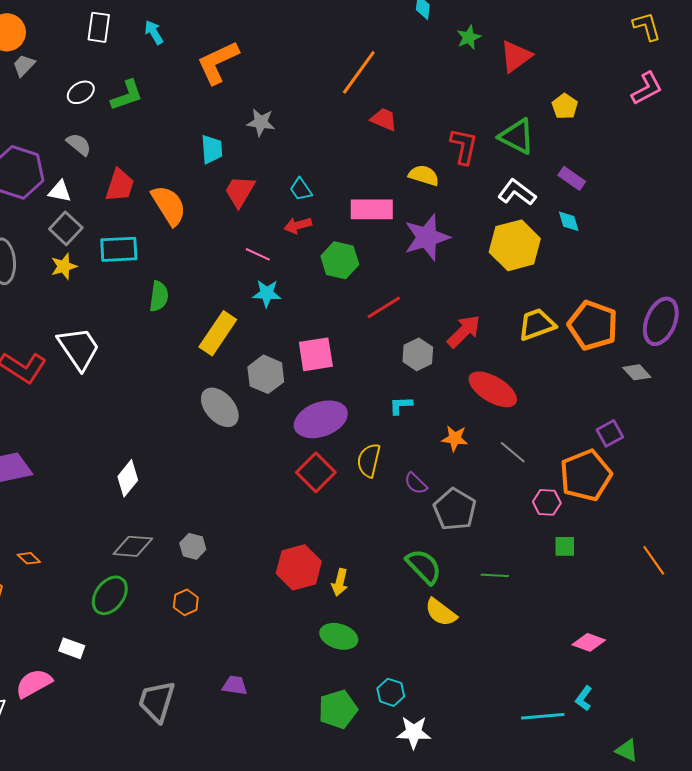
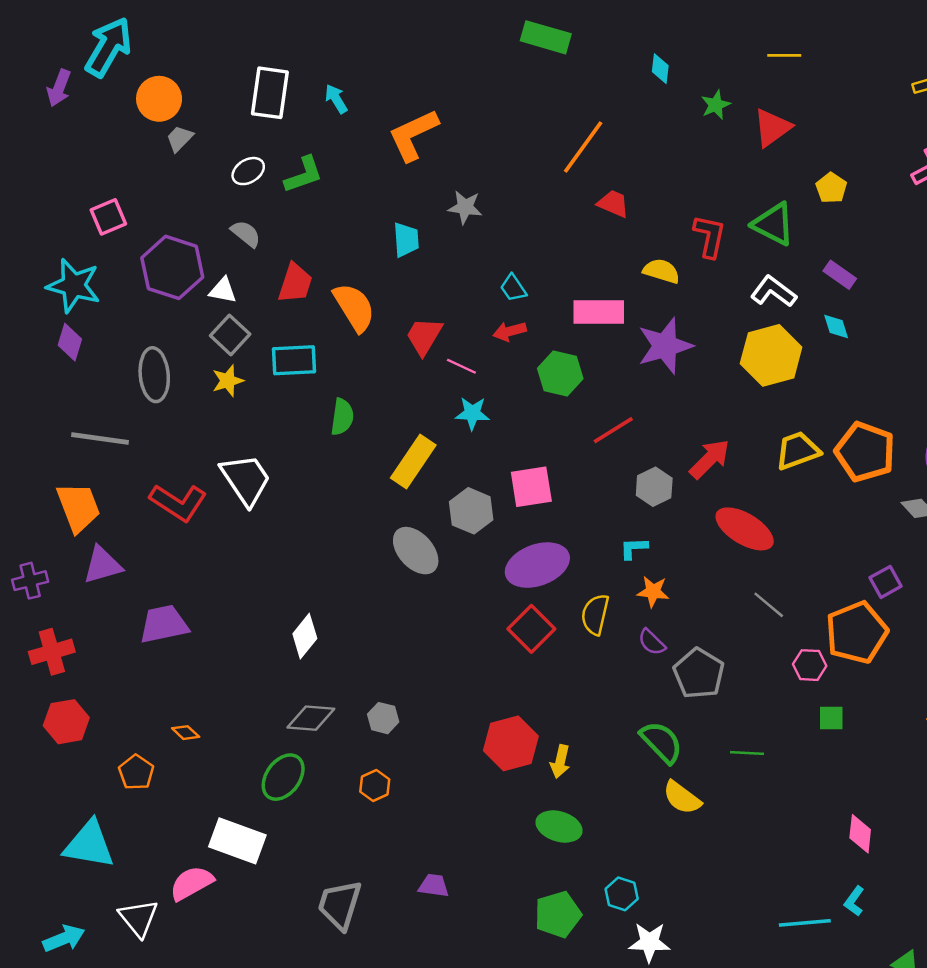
white rectangle: (99, 27) -> (270, 93), size x1.4
red trapezoid: (240, 191) -> (424, 336), moved
orange star: (455, 438) -> (653, 592), moved
pink diamond: (589, 642) -> (860, 834), turned 76
white rectangle: (72, 648) -> (237, 841), size x1.8

